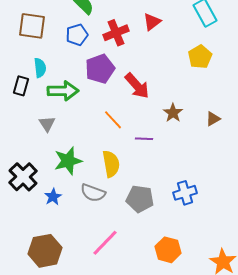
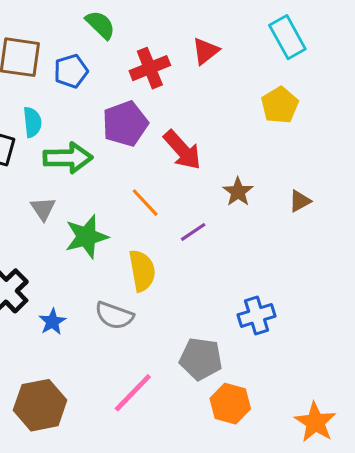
blue pentagon: (77, 35) -> (71, 71), moved
purple line: (144, 139) -> (193, 232), turned -36
green star: (68, 161) -> (86, 237), moved
gray pentagon: (140, 199) -> (201, 359), moved

